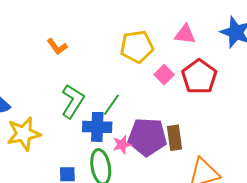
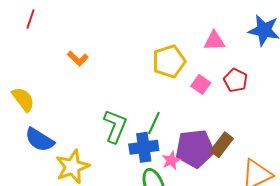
orange L-shape: (57, 47) -> (78, 58), moved
red pentagon: (199, 77) -> (236, 80), size x0.7
brown rectangle: (174, 138) -> (222, 145), turned 55

